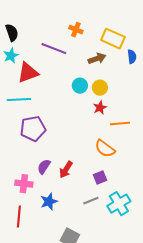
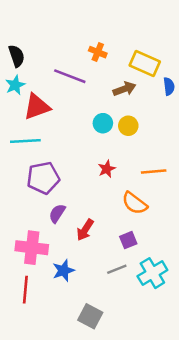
red star: (100, 108) -> (107, 169), moved
purple semicircle: (44, 167) -> (57, 213), moved
pink cross: (24, 184) -> (32, 248), size x1.4

